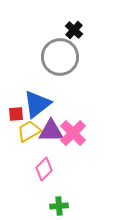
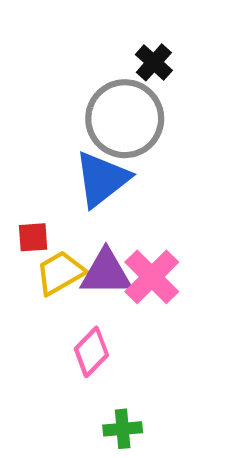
blue triangle: (37, 104) -> (102, 179), moved

